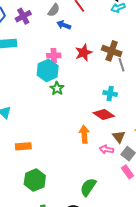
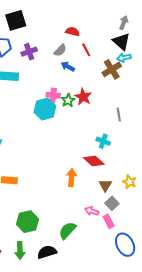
brown cross: (112, 51) -> (112, 69), moved, turned 30
red star: (84, 53) -> (83, 97), turned -30
green star: (57, 88) -> (68, 100), moved
pink arrow: (106, 149) -> (92, 211), moved
green hexagon: (35, 180) -> (28, 222), moved

